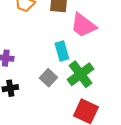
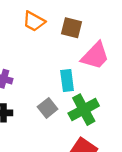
pink trapezoid: (83, 25) -> (95, 56), turned -92

